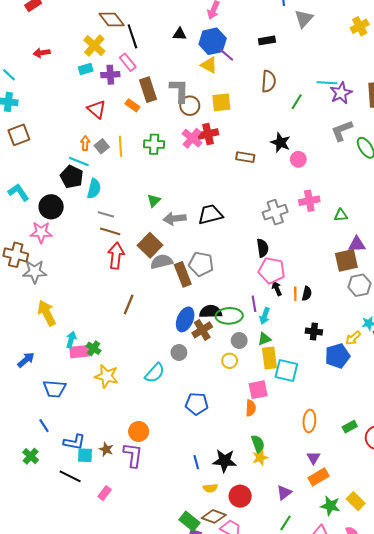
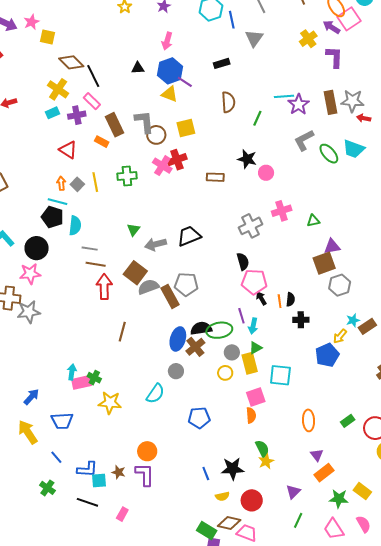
yellow arrow: (47, 313) -> (28, 432), moved
black cross: (314, 331) -> (301, 320), moved
yellow rectangle: (269, 358) -> (250, 363), moved

